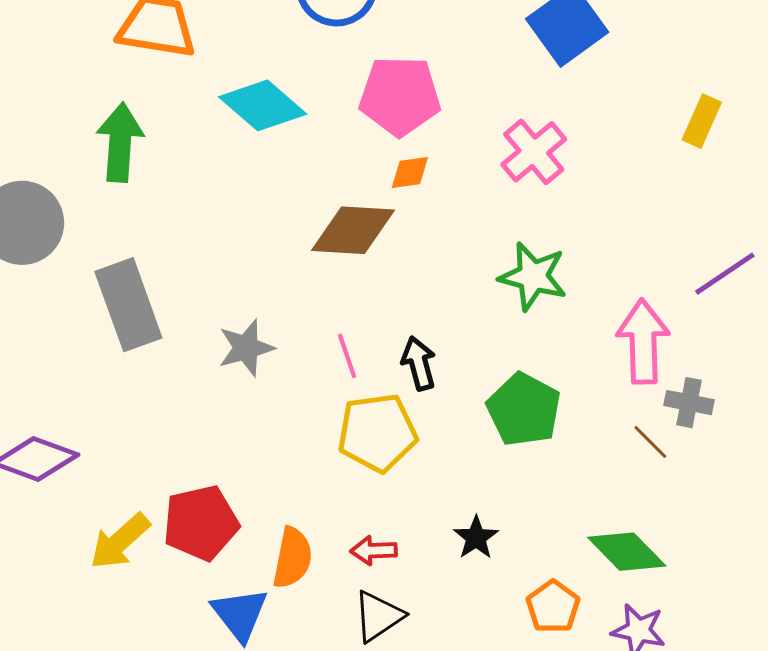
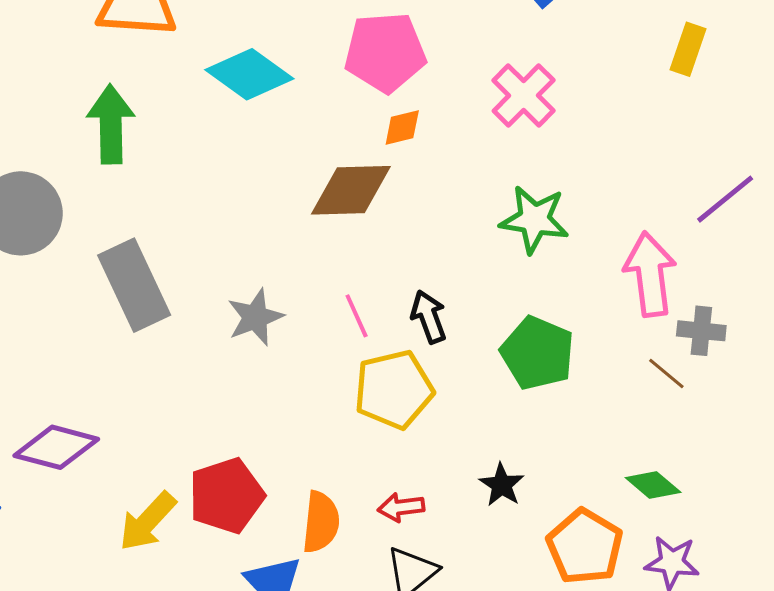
green diamond: (627, 552) -> (653, 485), size x0.7
orange pentagon: (553, 607) -> (585, 547), size x1.4

